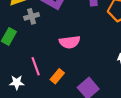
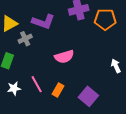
white star: (17, 82) -> (14, 88), moved

